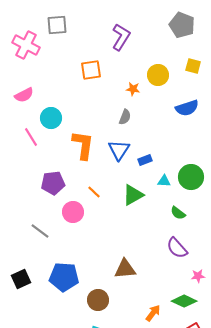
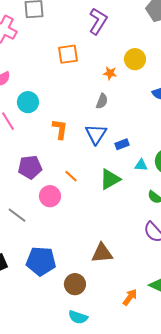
orange L-shape: (83, 145) -> (60, 129), size x0.7

